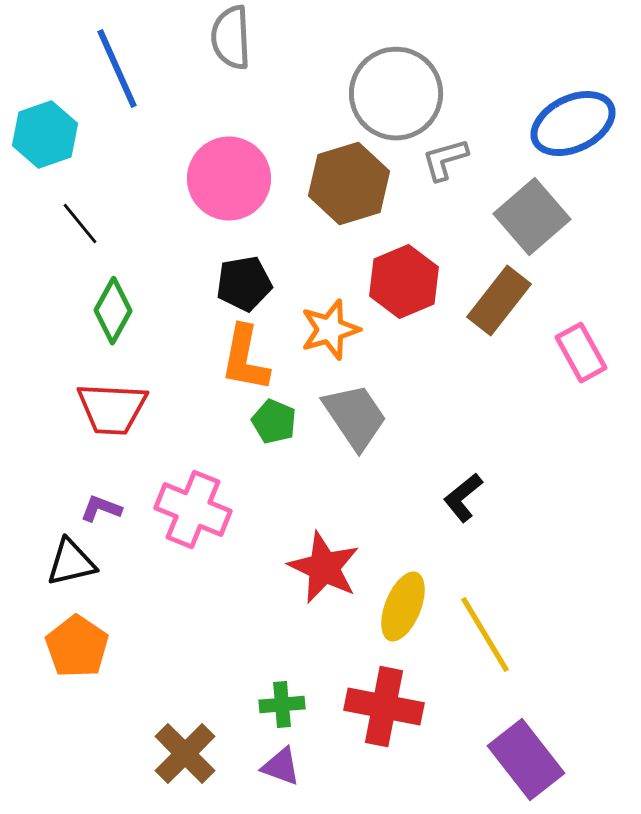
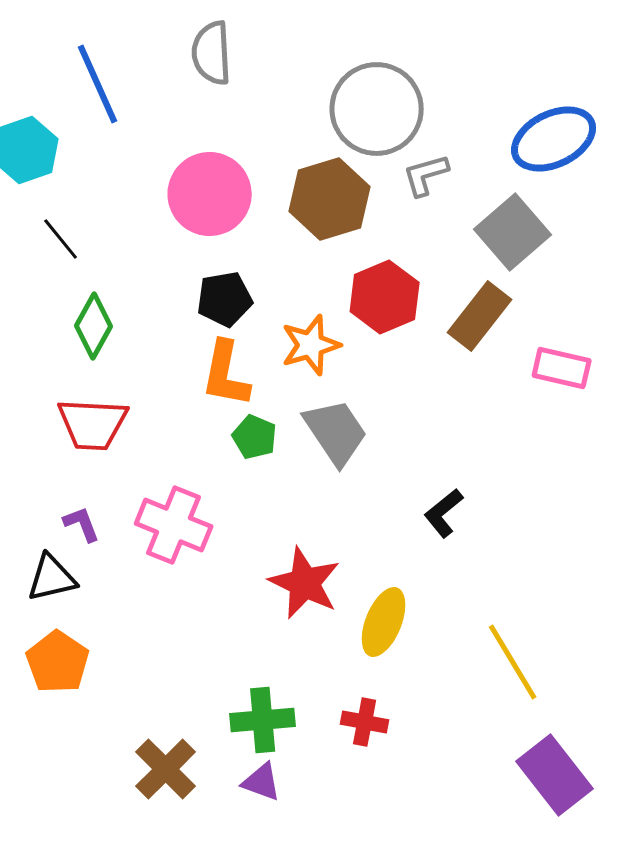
pink rectangle: (581, 353) -> (562, 368), turned -48
purple L-shape: (101, 509) -> (82, 524), turned 48
yellow line: (485, 635) -> (513, 662), moved
green cross: (282, 705) -> (263, 720), size x1.4
red cross: (384, 707) -> (365, 722), size x0.6
purple rectangle: (526, 760) -> (555, 775), moved

